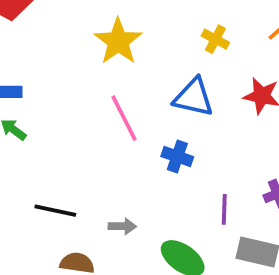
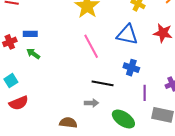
blue cross: (177, 157) -> (131, 68), moved
black line: (55, 211) -> (103, 83), moved

